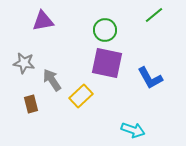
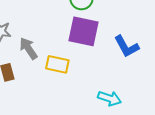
yellow rectangle: (81, 96) -> (57, 64), turned 55

